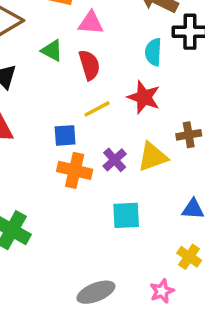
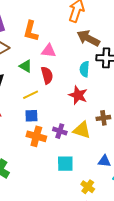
yellow line: (97, 109) -> (31, 95), moved
yellow triangle: (152, 157) -> (82, 130), turned 36
purple cross: (115, 160) -> (60, 131), turned -32
yellow cross: (189, 257) -> (88, 187), moved

